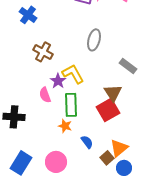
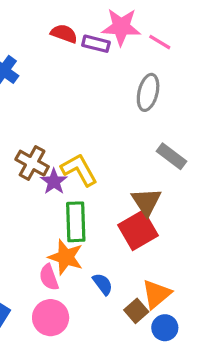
gray ellipse: (94, 40) -> (148, 92), moved
brown cross: (43, 52) -> (32, 163), moved
pink semicircle: (45, 95) -> (49, 277), moved
orange star: (65, 126) -> (66, 257), size x1.5

